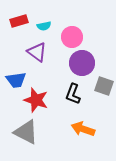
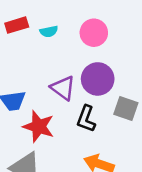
pink circle: (72, 37) -> (94, 33), moved
purple triangle: (37, 52) -> (63, 88), moved

